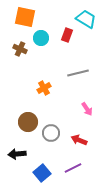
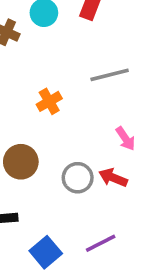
gray circle: (51, 133) -> (78, 178), moved
red arrow: (79, 140) -> (113, 178), moved

